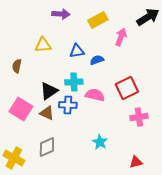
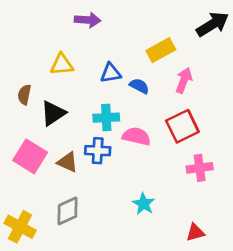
yellow rectangle: (98, 20) -> (161, 50), moved
pink arrow: (121, 37) -> (184, 80), moved
blue semicircle: (97, 60) -> (139, 86), turned 48
black triangle: (49, 91) -> (53, 113), moved

